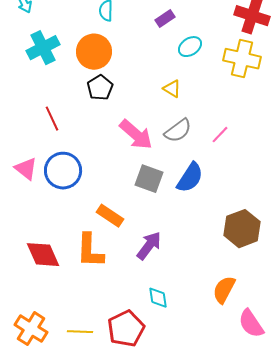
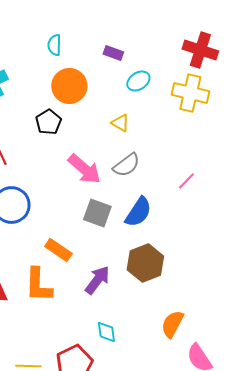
purple rectangle: (165, 19) -> (113, 53), turned 54
orange circle: (94, 52) -> (69, 86), moved
pink line: (220, 135) -> (186, 181), moved
brown hexagon: (242, 229) -> (145, 263), moved

